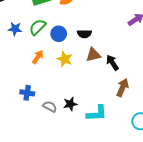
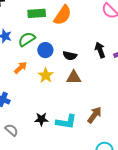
black arrow: (112, 63) -> (100, 50), moved
gray semicircle: (50, 107) -> (11, 130), moved
cyan L-shape: (97, 113) -> (66, 122), moved

